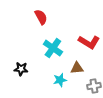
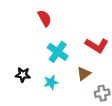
brown triangle: (77, 68) -> (84, 74), turned -32
cyan star: (60, 80) -> (51, 82), moved

